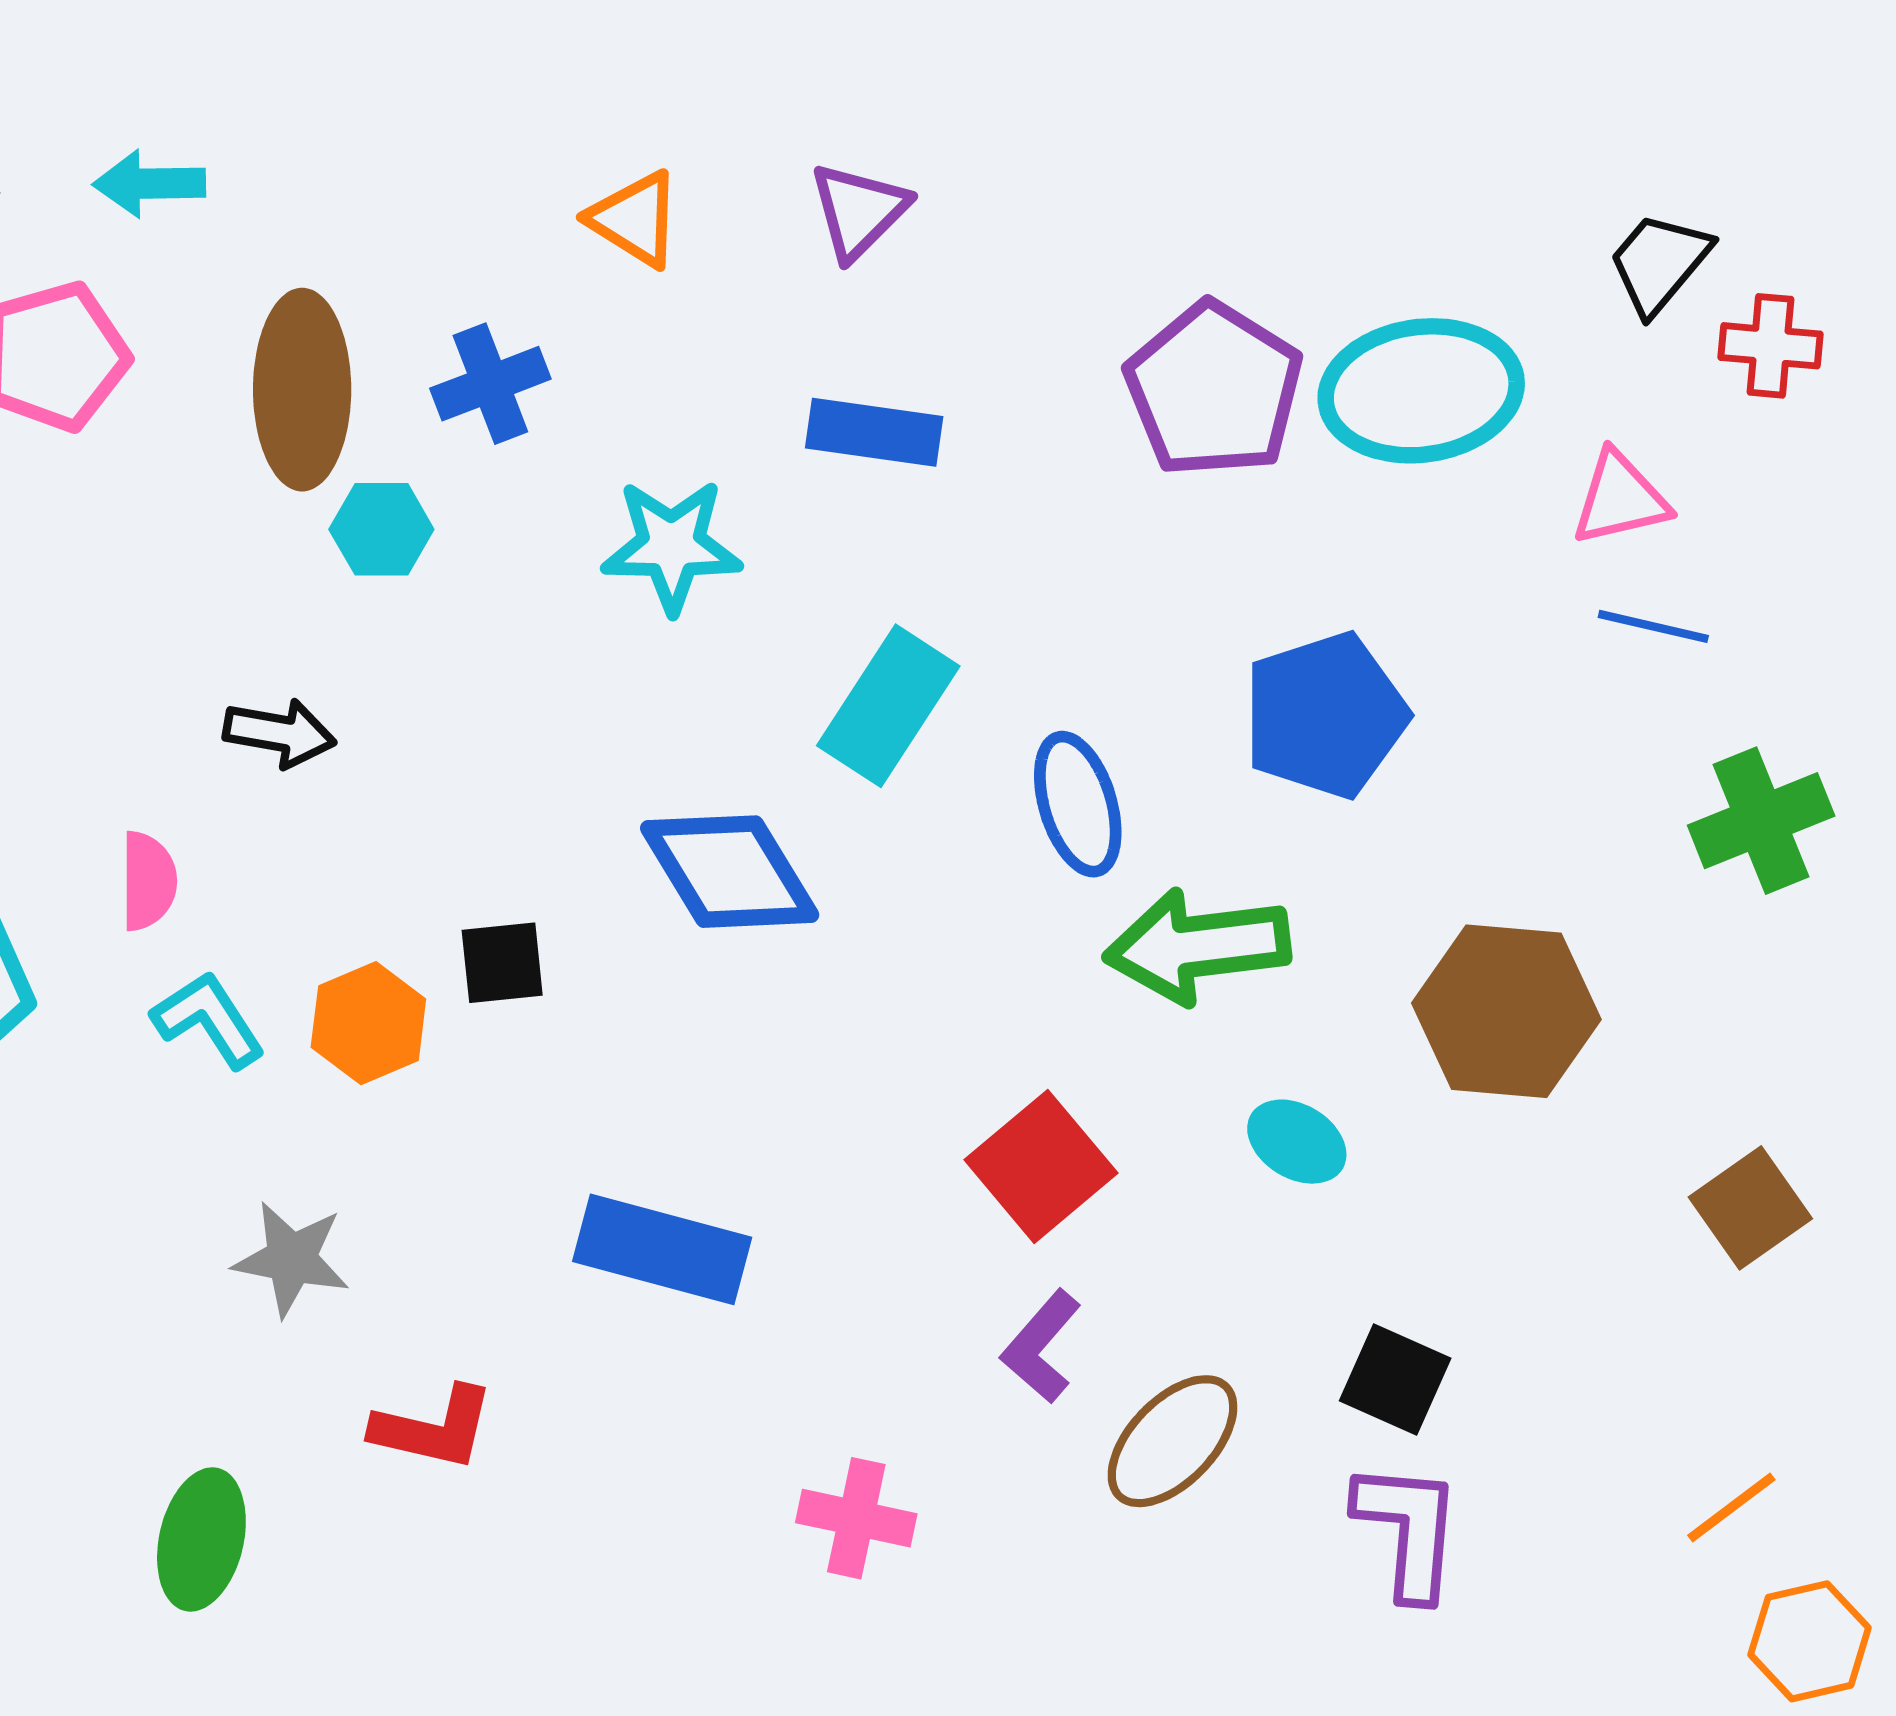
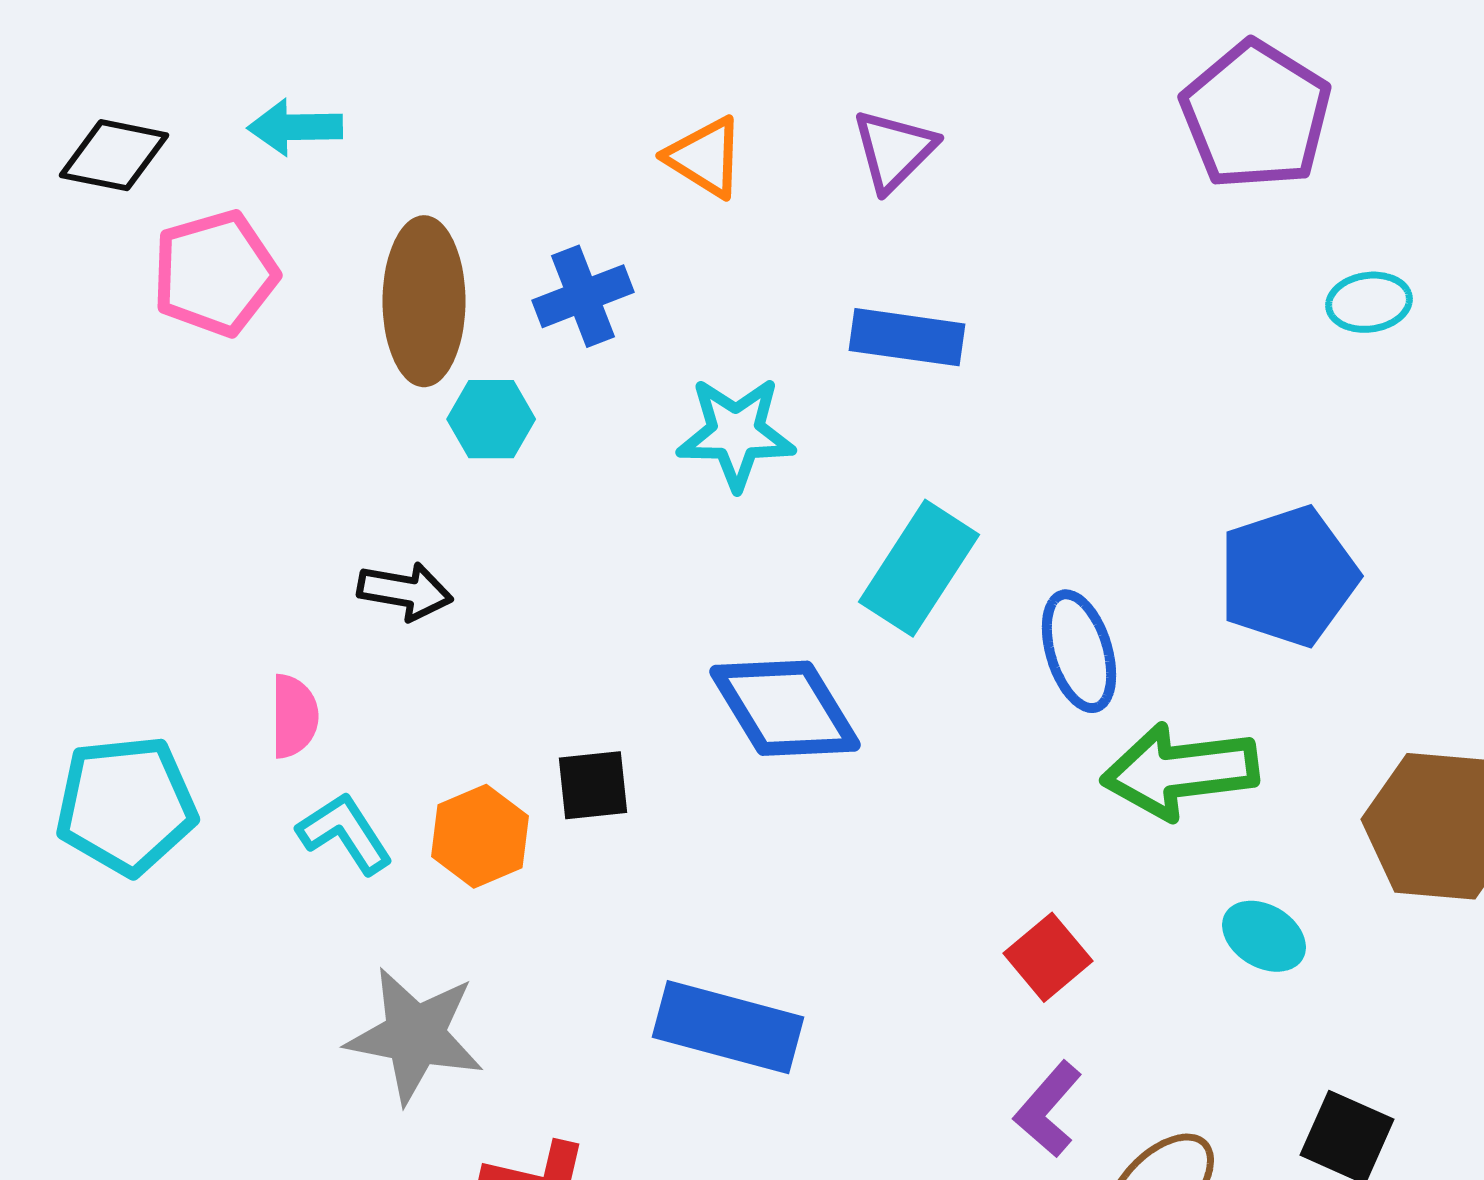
purple pentagon: (1214, 390) -> (1256, 115), moved
cyan ellipse: (1421, 391) -> (1369, 302), size x0.5
red square: (1041, 1166) -> (1048, 957), size x0.7
gray star: (291, 1259) -> (415, 1035), size x1.4

